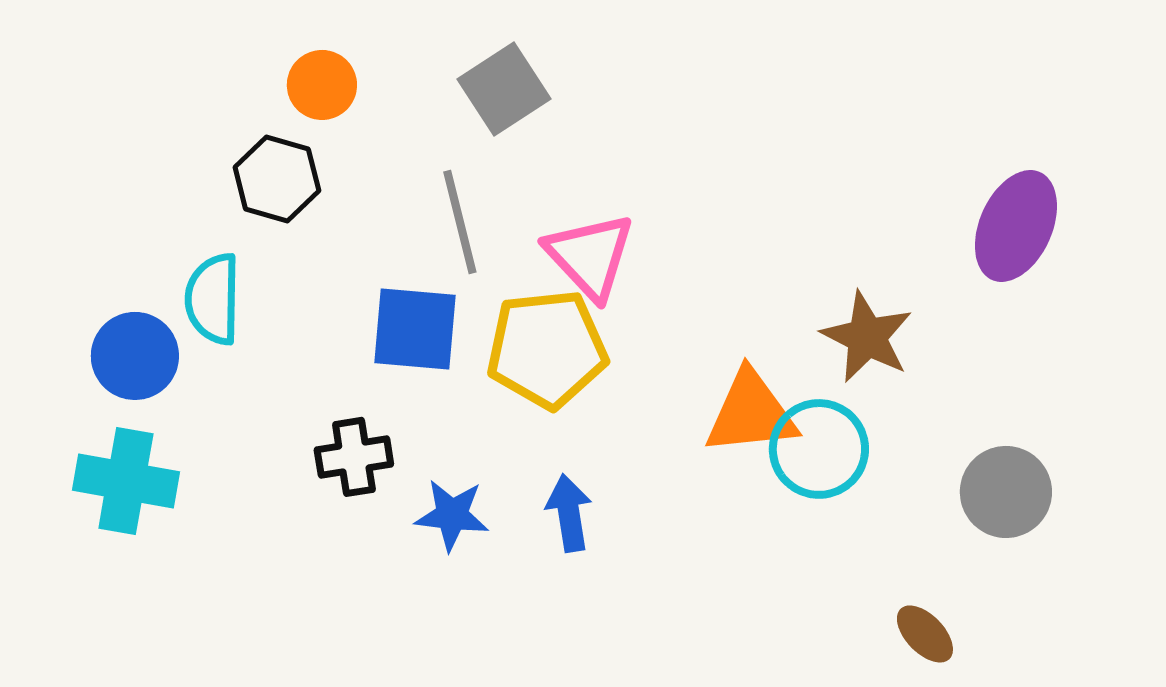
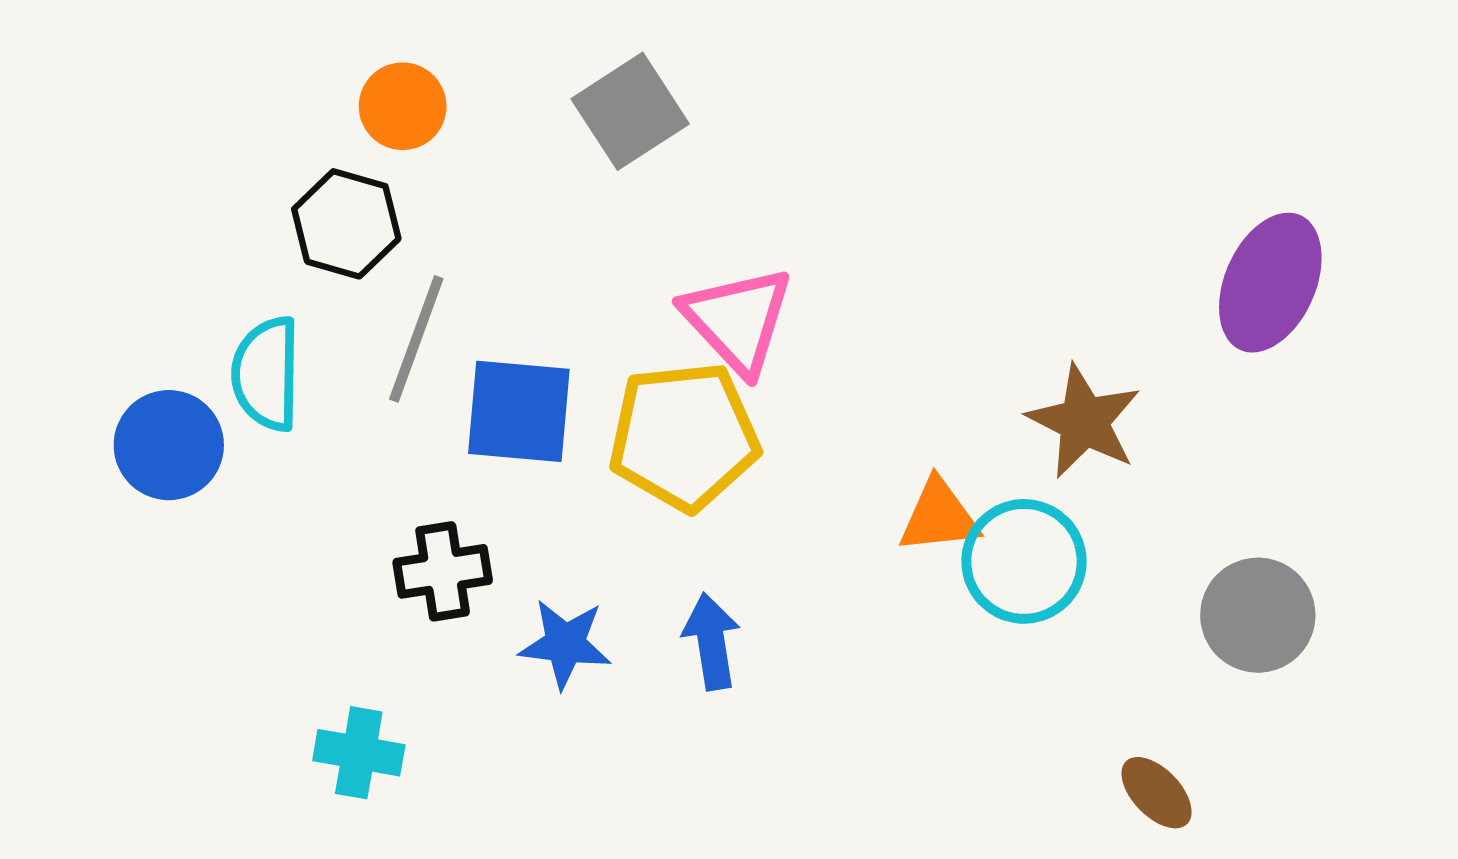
gray line: (460, 222) -> (416, 339), moved, turned 34
orange triangle: (751, 413) -> (939, 516), size x0.7
cyan cross: (126, 481) -> (359, 753), moved, size x0.7

